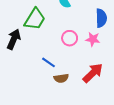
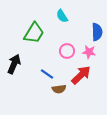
black arrow: (14, 39) -> (14, 64), moved
red arrow: (93, 73) -> (81, 75), moved

